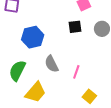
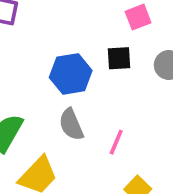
blue hexagon: (33, 37) -> (71, 74), moved

